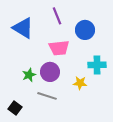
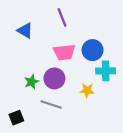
blue triangle: (23, 28) -> (25, 31), size x0.7
blue circle: (85, 30) -> (93, 50), moved
black square: (15, 108) -> (16, 118), turned 32

